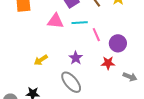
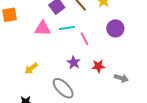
purple circle: (118, 43) -> (115, 28), moved
purple star: (76, 58) -> (74, 62), moved

